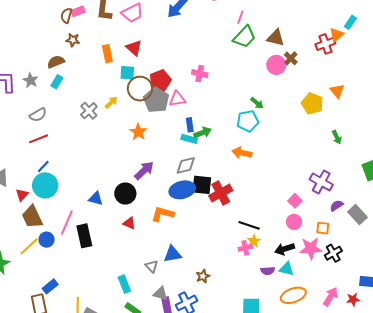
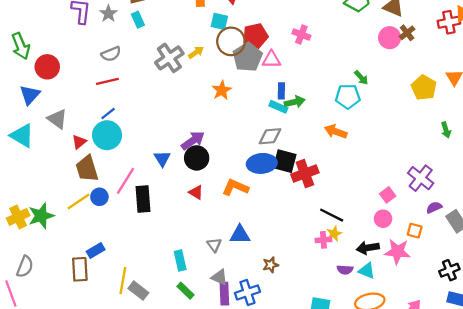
cyan rectangle: (57, 82) -> (138, 20), turned -64
gray cross: (89, 111) -> (169, 58), size x1.4
purple arrow: (144, 171) -> (193, 141), moved
blue triangle: (96, 198) -> (162, 159), turned 35
black cross: (333, 253) -> (449, 270), moved

